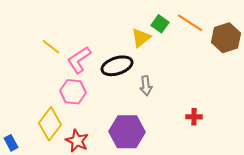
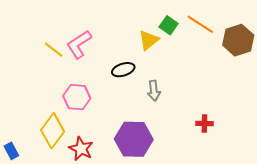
pink L-shape: (79, 60) -> (79, 44), moved
black ellipse: (117, 66) -> (123, 70), size x0.7

